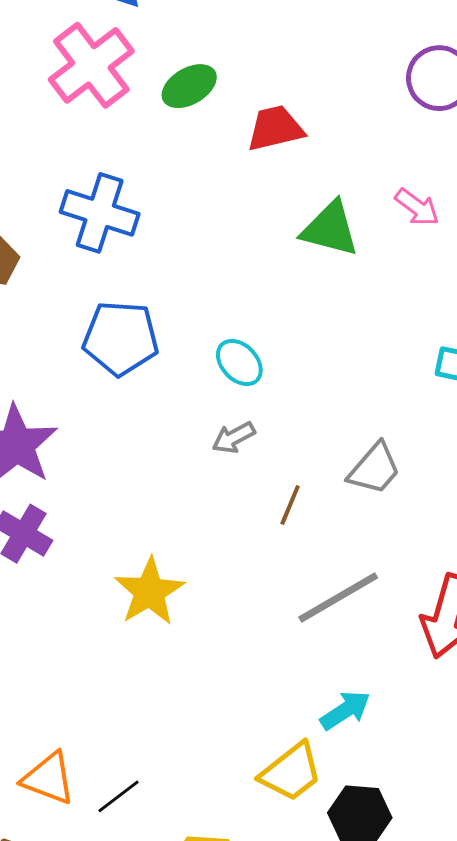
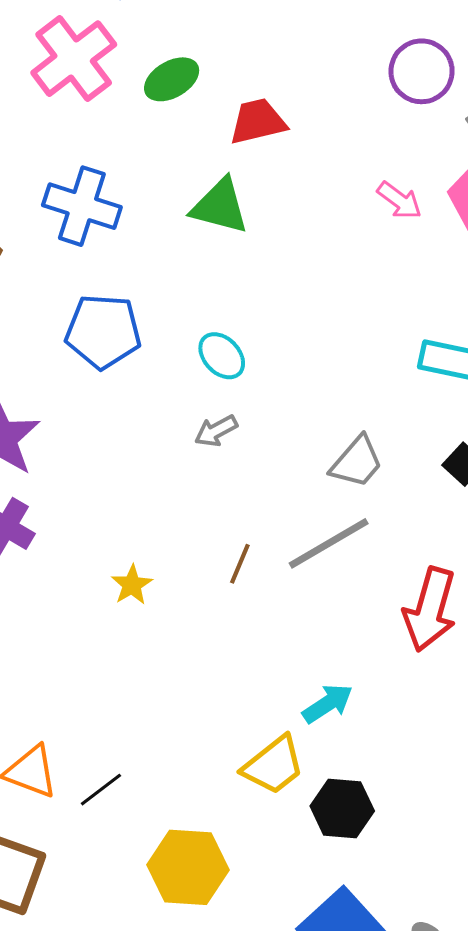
green triangle: (330, 229) -> (220, 206), moved
brown line: (290, 505) -> (240, 564), moved
yellow star: (149, 592) -> (132, 585), size x0.6
gray line: (338, 598) -> (329, 543), moved

